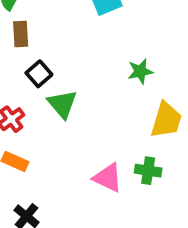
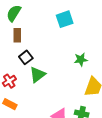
green triangle: (62, 104) -> (37, 75), turned 30

